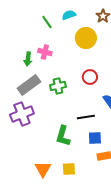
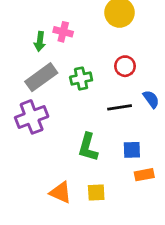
black line: (86, 117) -> (120, 107), moved
orange triangle: (43, 169) -> (60, 193), turned -36

